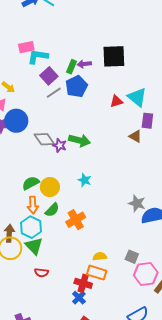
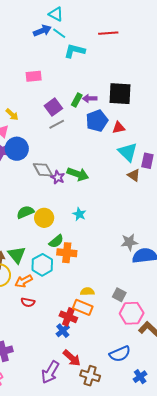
cyan L-shape: (38, 56) -> (75, 51), moved
blue pentagon: (76, 86) -> (97, 121), moved
cyan triangle: (137, 97) -> (128, 152), moved
red triangle: (116, 101) -> (119, 128), moved
gray star: (137, 203) -> (129, 242), turned -30
orange arrow: (33, 205) -> (24, 281), moved, turned 60
green semicircle: (52, 210) -> (56, 241), moved
orange cross: (76, 220) -> (67, 253), turned 30
cyan hexagon: (31, 227) -> (42, 265), moved
green triangle: (34, 246) -> (17, 255), moved

